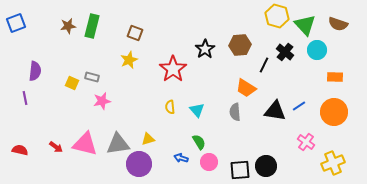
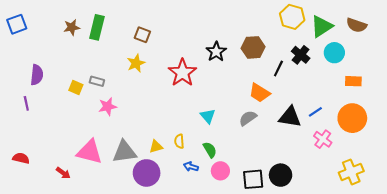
green triangle: (305, 25) -> (322, 26), turned 40
yellow semicircle: (170, 107) -> (179, 141), moved
gray semicircle: (235, 112) -> (248, 118), turned 60
pink cross: (306, 142) -> (323, 139), moved
red arrow: (56, 147) -> (63, 173), moved

